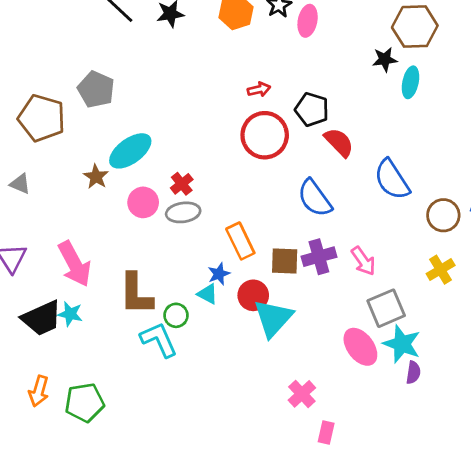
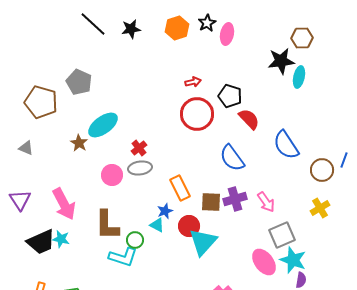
brown hexagon: (415, 27) -> (302, 38), size x0.7
black star: (385, 59) -> (281, 61), size x1.5
pink circle: (143, 202) -> (112, 175), moved
cyan L-shape: (159, 340) -> (123, 257), turned 132

